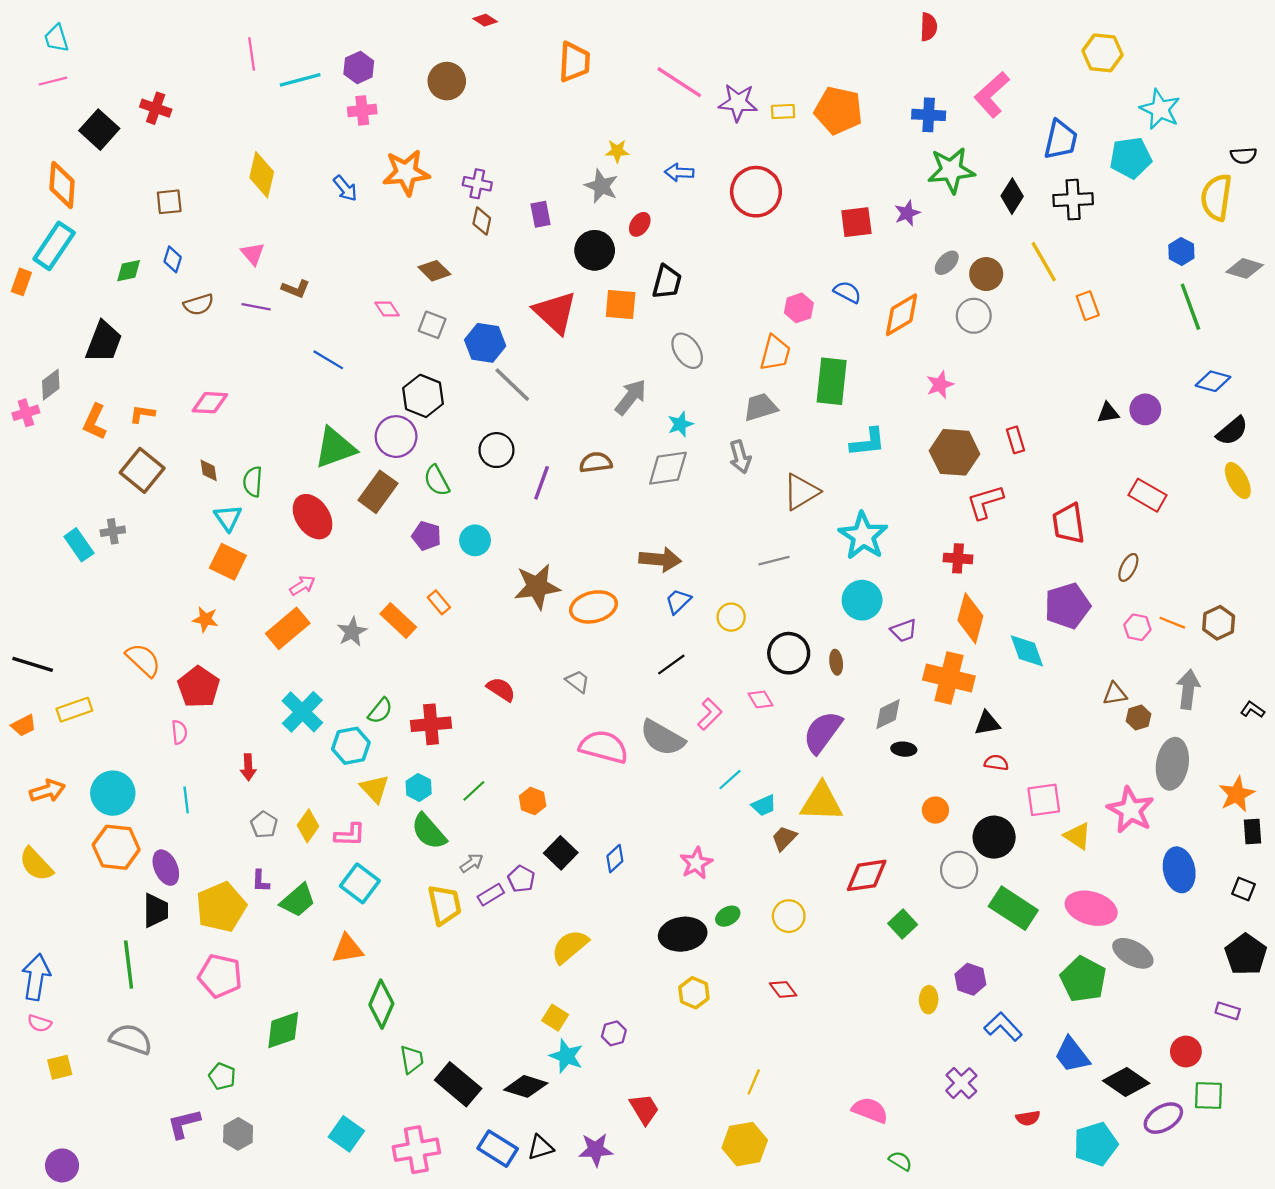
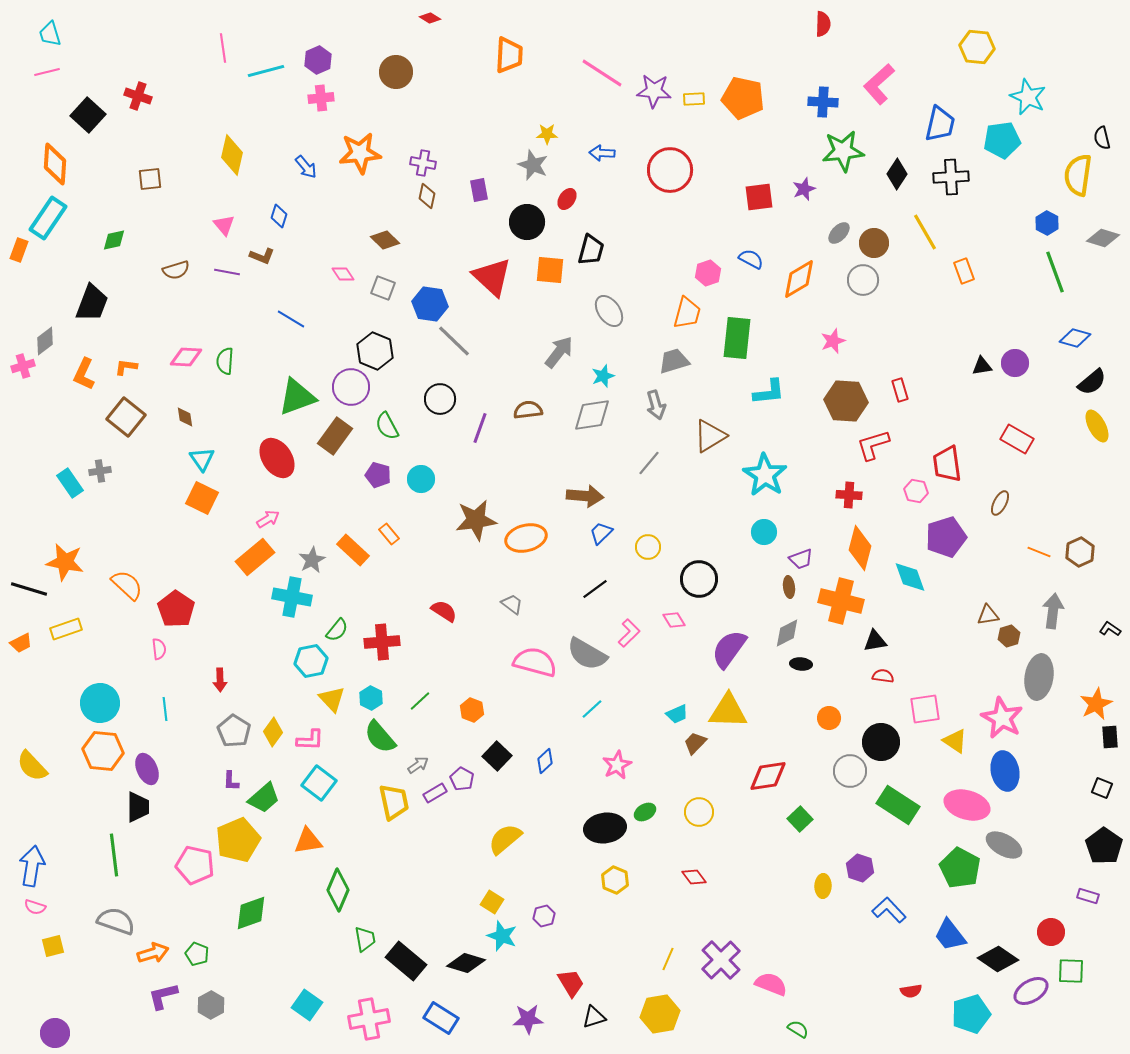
black semicircle: (1243, 156) -> (1102, 138), turned 80
blue diamond: (173, 259) -> (279, 216), moved
green semicircle: (253, 482) -> (225, 361), moved
gray line: (774, 561) -> (649, 463), moved, turned -36
cyan circle: (862, 600) -> (764, 532), size x0.7
orange star: (205, 619) -> (65, 562), moved, size x1.6
pink hexagon: (1137, 627) -> (916, 491), moved
brown ellipse: (836, 662) -> (789, 587), moved
cyan cross: (302, 712) -> (292, 597), moved, turned -33
cyan line: (730, 780) -> (592, 709), moved
orange arrow: (47, 791) -> (153, 953), moved
gray pentagon: (264, 825) -> (234, 731), size x1.4
blue ellipse: (1179, 870) -> (1005, 771), moved
yellow pentagon: (221, 907) -> (238, 840), moved
purple cross: (961, 1083) -> (721, 960), moved, size x1.4
black triangle: (540, 1147) -> (594, 1017), moved

